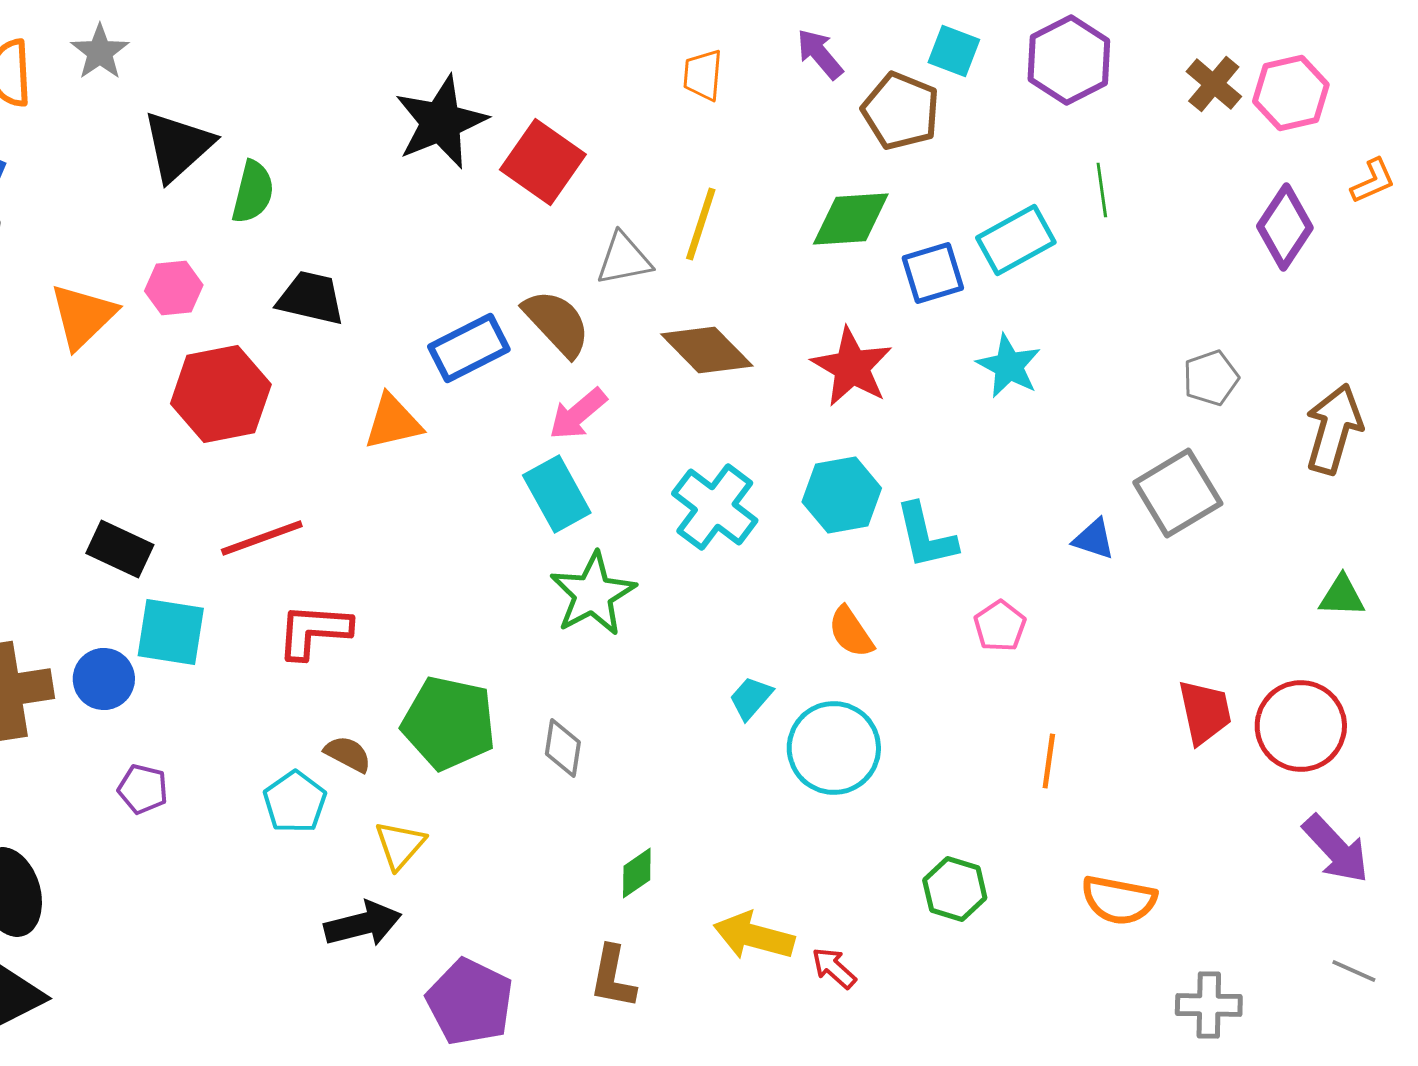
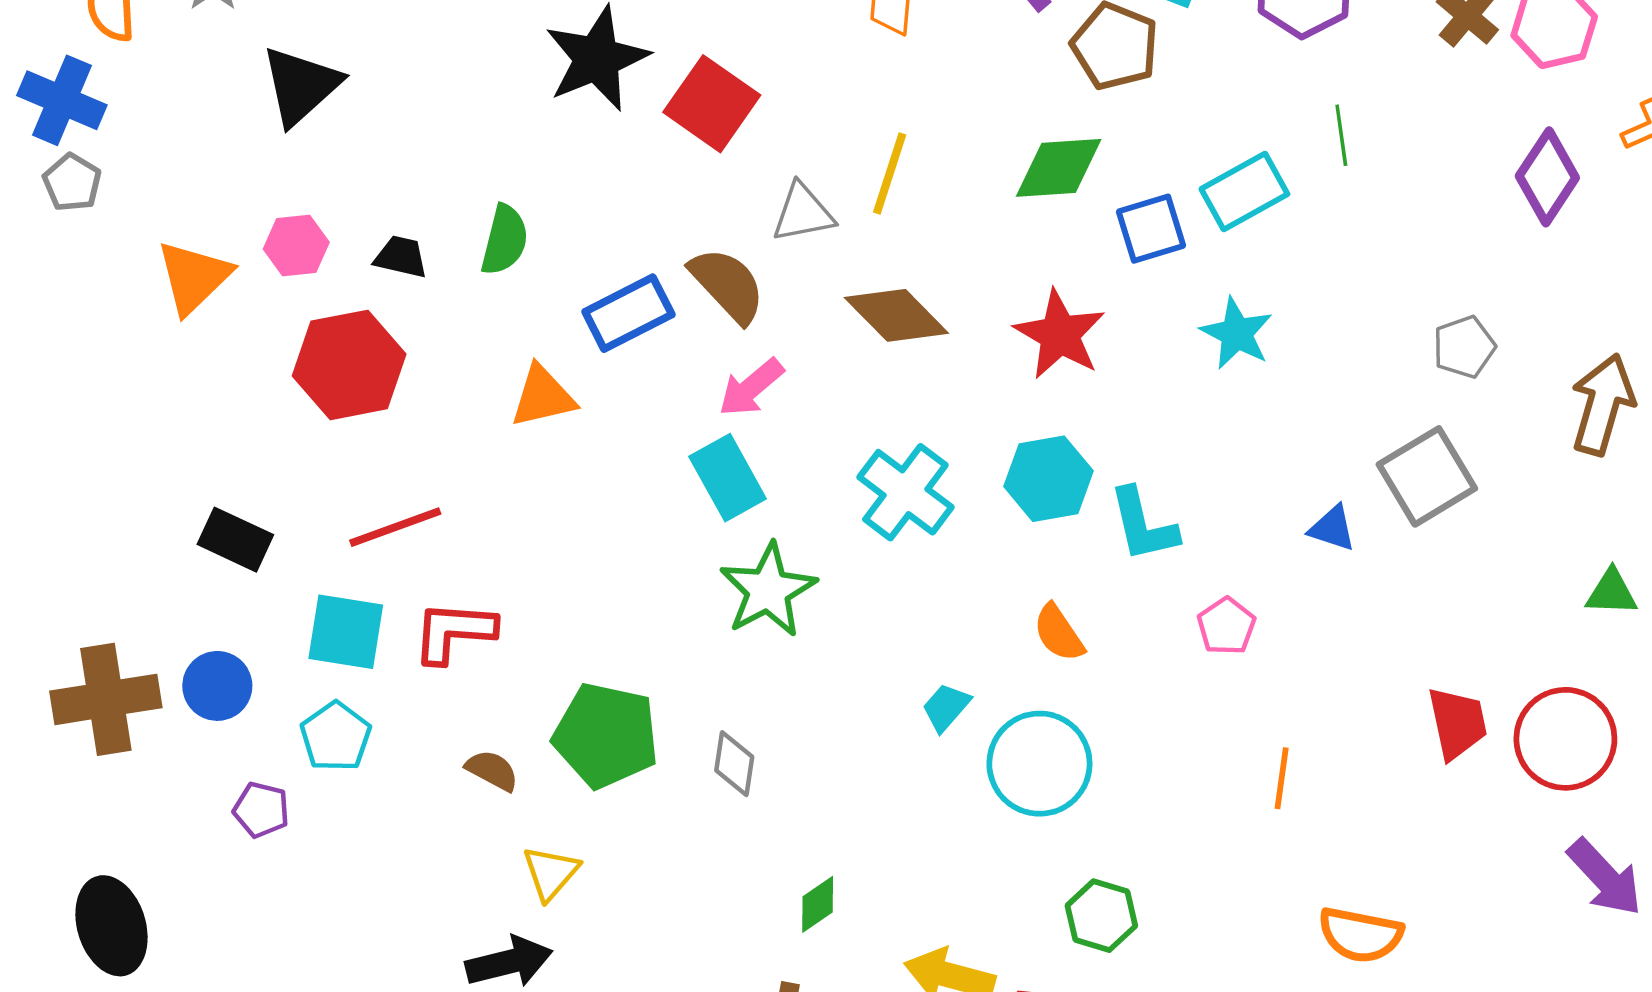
green semicircle: (253, 192) -> (505, 240), moved
black trapezoid: (311, 298) -> (401, 257), moved, size x0.7
cyan square: (171, 632) -> (346, 632), moved
cyan pentagon: (295, 802) -> (336, 737), moved
green hexagon: (955, 889) -> (1101, 916), moved

